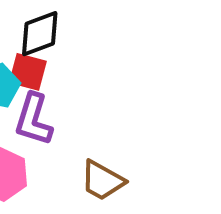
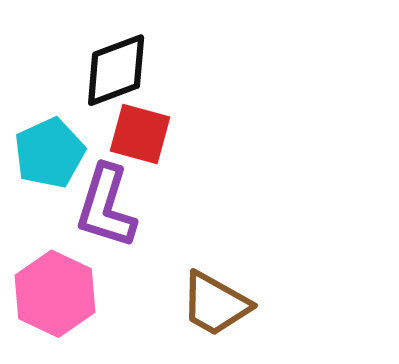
red square: (28, 72) -> (140, 134), moved

